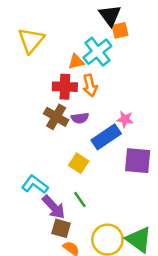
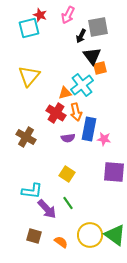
red cross: (65, 87) -> (56, 113), turned 30
brown cross: (56, 117) -> (26, 137), moved
blue rectangle: (106, 137) -> (89, 129), moved, turned -45
cyan L-shape: (35, 184) -> (32, 191), turned 150
brown square: (61, 228) -> (34, 236), moved

